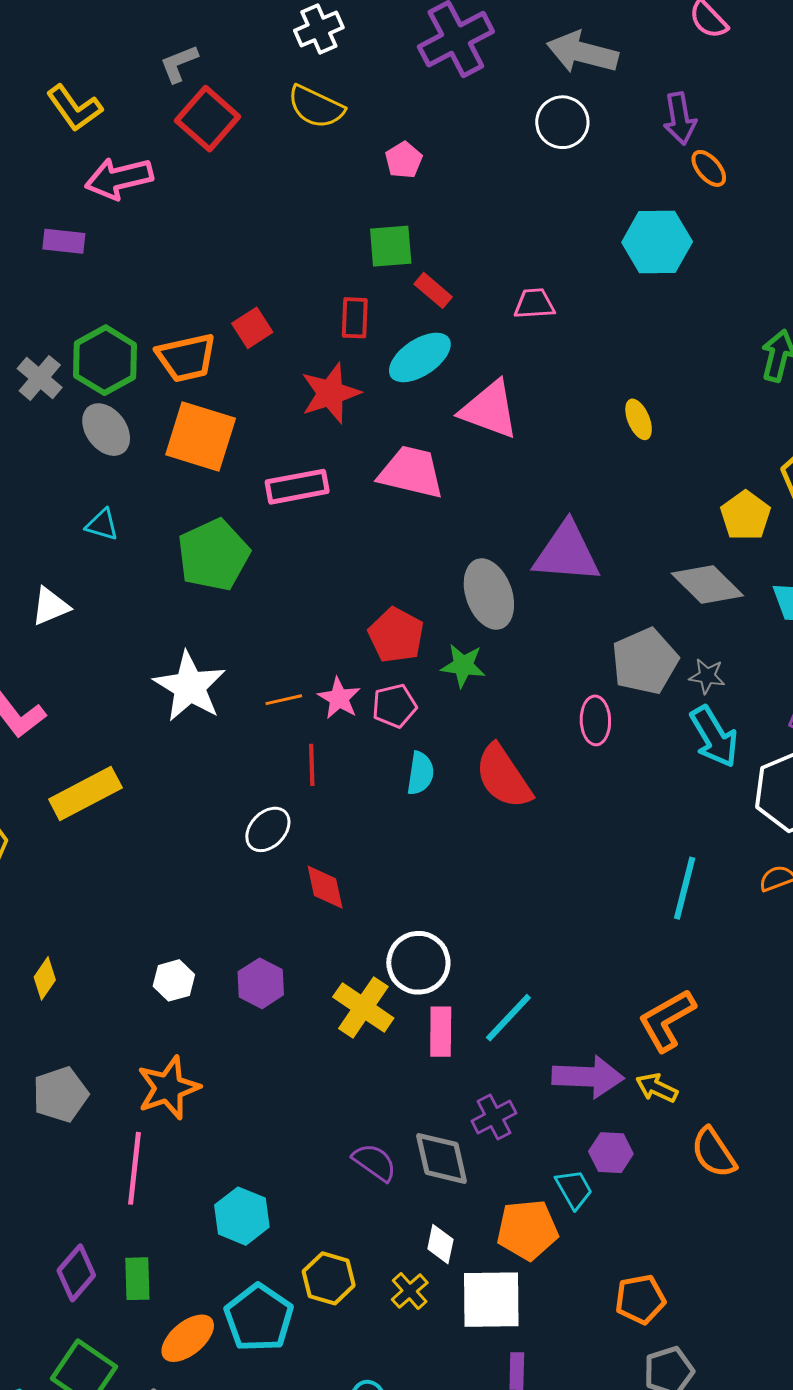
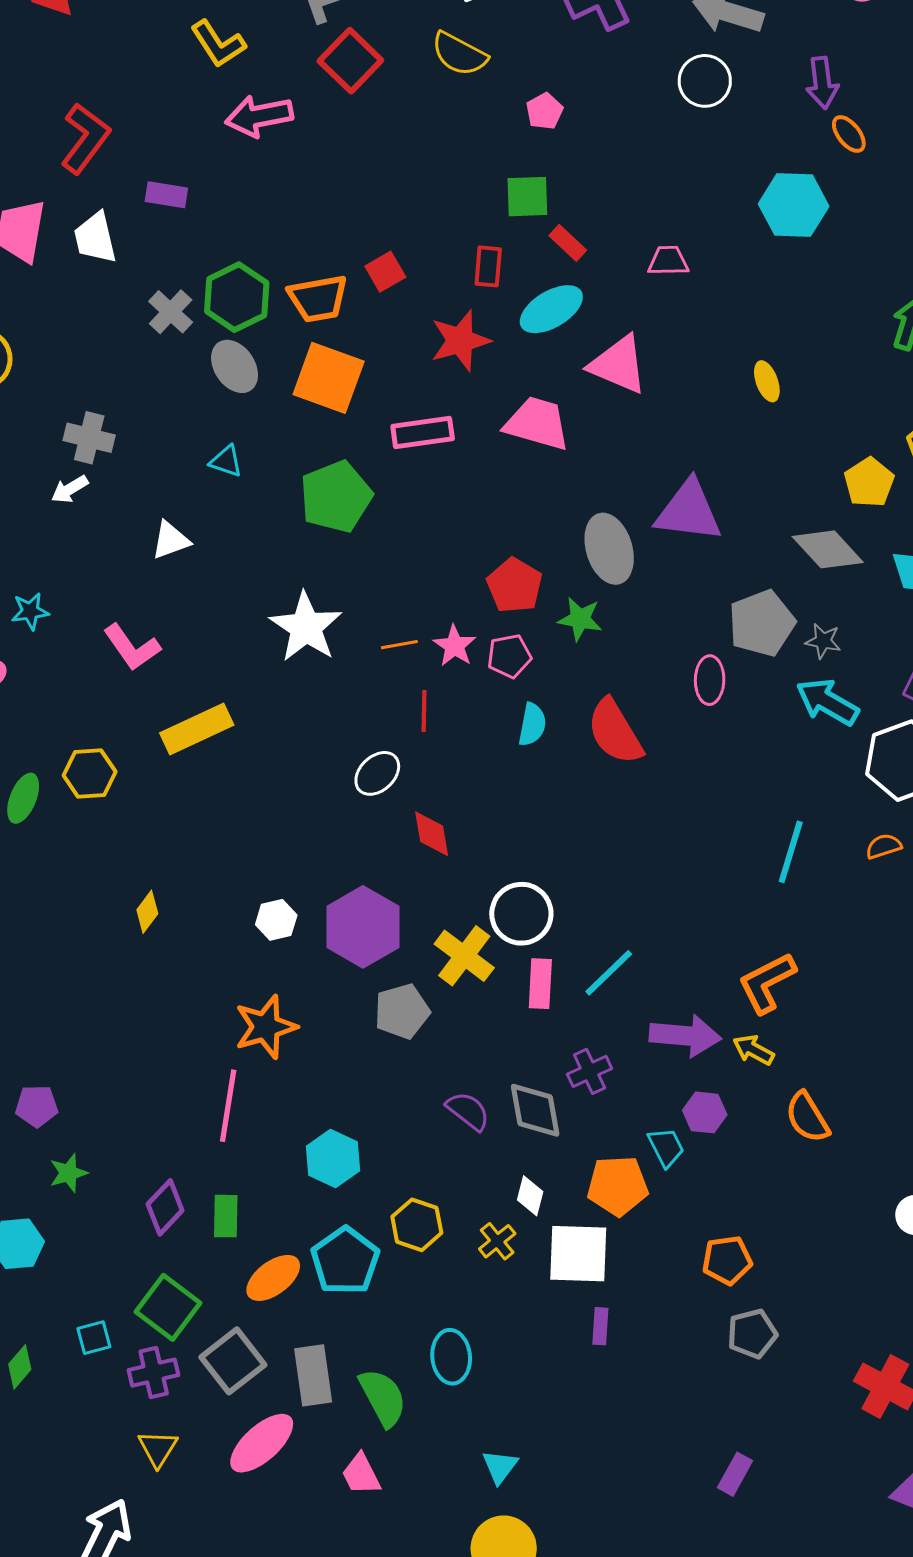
purple rectangle: (64, 241) -> (166, 195), moved
cyan arrow: (714, 737) -> (827, 702), turned 148
purple hexagon: (261, 983) -> (363, 927), size x1.6
gray pentagon: (60, 1094) -> (402, 1011), moved

